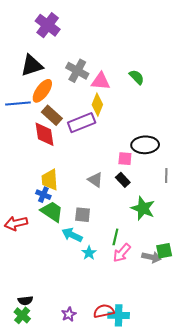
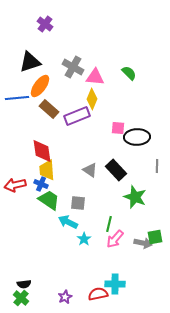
purple cross: (48, 25) -> (45, 24), size x0.7
red diamond: (44, 134) -> (42, 151), moved
pink square: (125, 159) -> (118, 128), moved
black rectangle: (123, 180) -> (116, 170), size x1.5
red arrow: (16, 223) -> (15, 185), moved
cyan cross: (119, 315) -> (115, 284), moved

